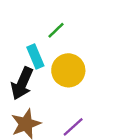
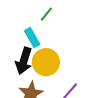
yellow circle: (68, 70) -> (46, 62), moved

